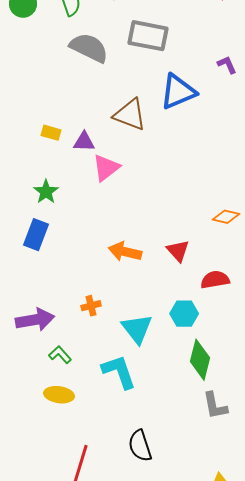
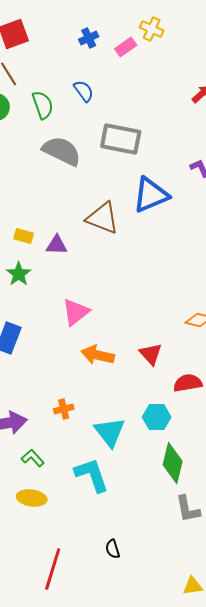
pink triangle: (106, 168) -> (76, 312), moved
green star: (46, 192) -> (19, 274), moved
black semicircle: (140, 446) -> (113, 549), size x0.6

